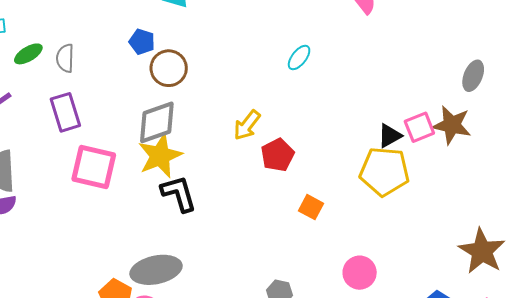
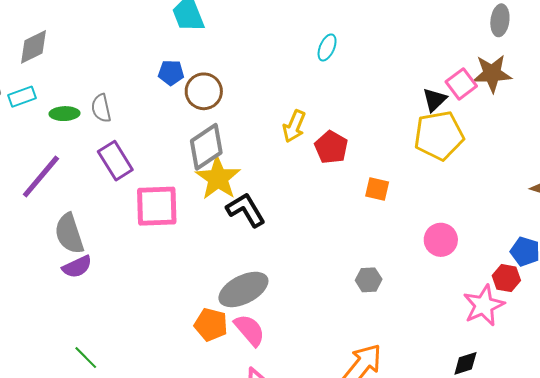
green ellipse: (28, 54) -> (65, 114), turned 44

